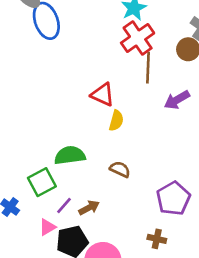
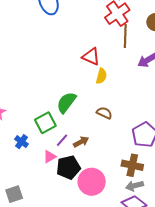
green semicircle: (70, 155) -> (66, 102), turned -45
brown cross: (157, 239) -> (132, 165), size x1.5

